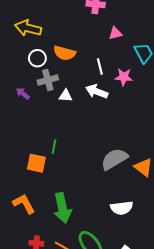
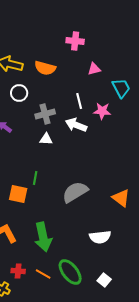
orange semicircle: (64, 53) -> (45, 68), moved
gray cross: (48, 80) -> (45, 114), moved
white triangle: (66, 96) -> (46, 139), moved
gray semicircle: (114, 159) -> (75, 192), moved

